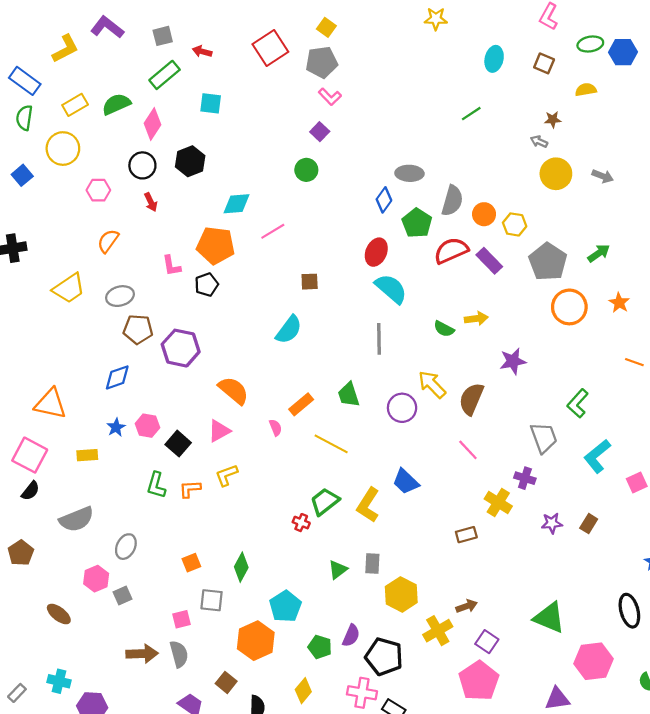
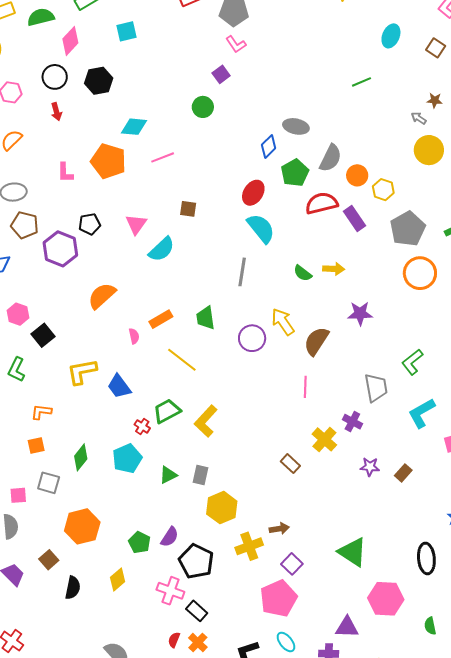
cyan square: (211, 103) -> (127, 31), turned -30
black pentagon: (207, 285) -> (90, 224), moved
orange semicircle: (234, 390) -> (102, 296), turned -92
pink triangle: (219, 431) -> (136, 224), moved, turned -35
pink line: (468, 450) -> (305, 387), turned 35
yellow L-shape: (226, 475) -> (82, 372), size x1.4
blue trapezoid: (406, 482) -> (119, 386), moved
orange L-shape: (190, 489) -> (41, 412), moved
brown rectangle: (466, 535) -> (290, 464), turned 48
cyan pentagon: (285, 606) -> (127, 459), moved

